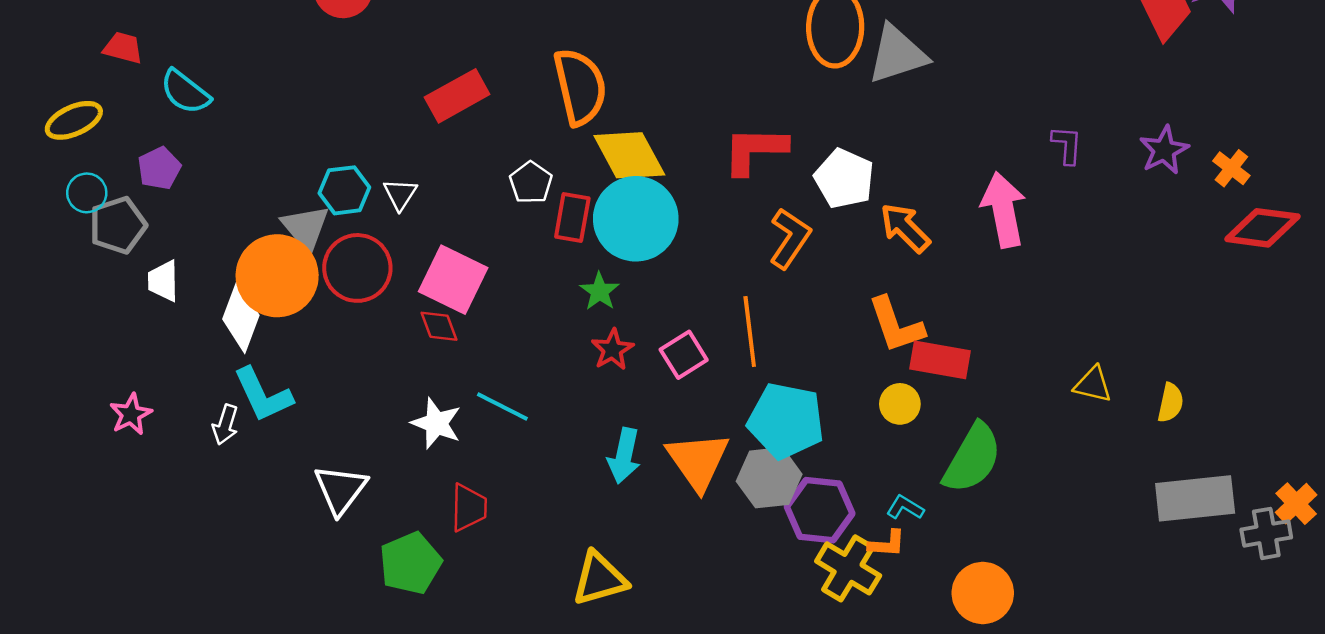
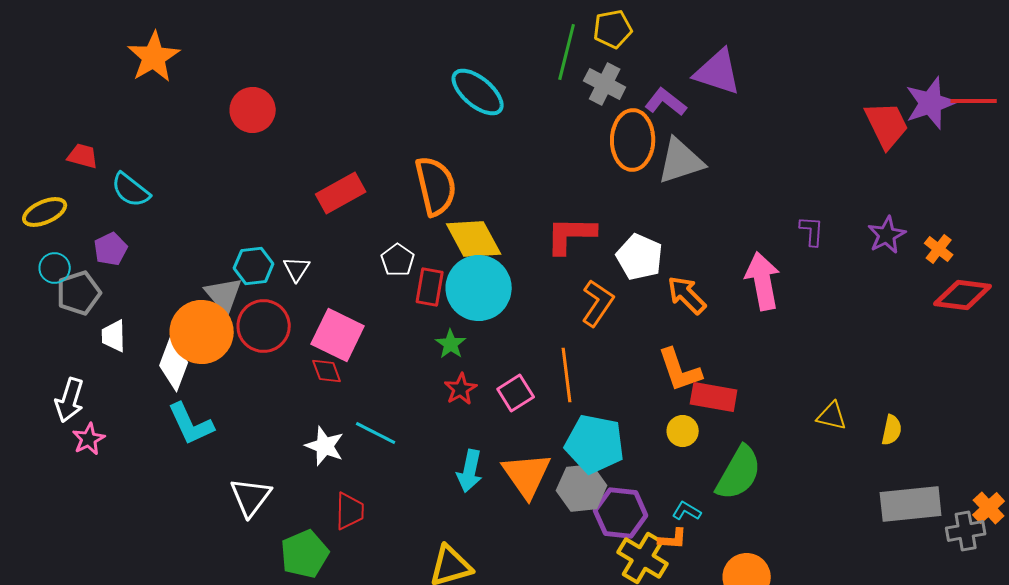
white arrow: (225, 425) -> (70, 400), moved, size x1.4

